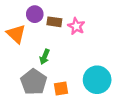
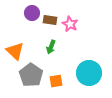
orange triangle: (16, 34) -> (15, 51), moved
green arrow: (45, 57) -> (51, 47), moved

